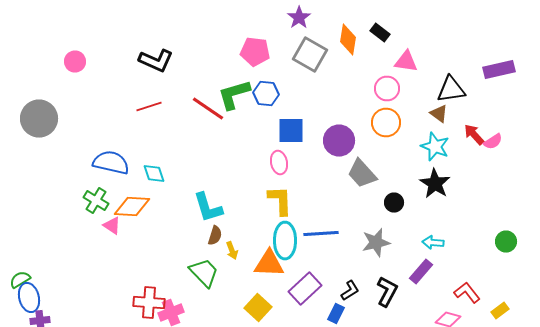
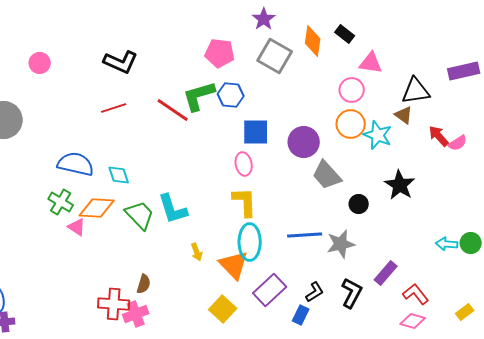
cyan star: (435, 146) -> (378, 135), moved
blue line: (321, 234) -> (305, 235), moved
brown semicircle: (215, 236) -> (144, 284), moved
cyan arrow: (433, 242) -> (447, 244), moved
orange triangle: (269, 264) -> (234, 265), turned 44
green trapezoid: (204, 272) -> (140, 215), moved
red L-shape: (467, 292) -> (416, 294), moved

